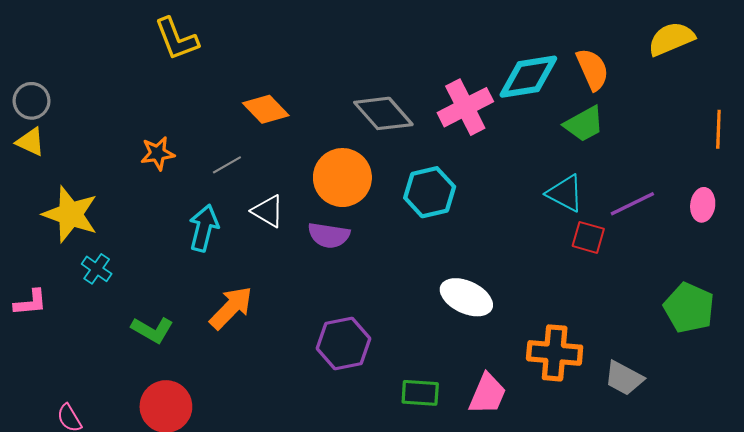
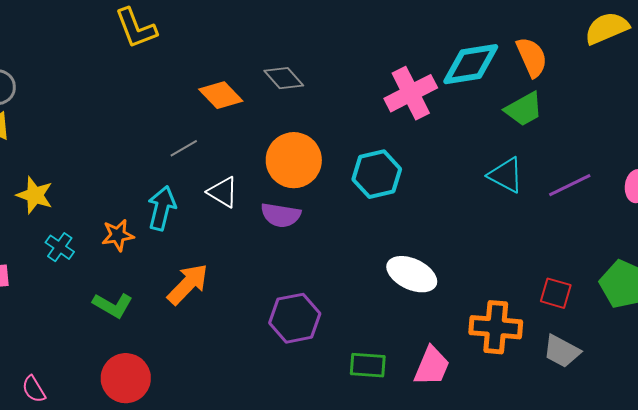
gray diamond: (383, 113) -> (284, 78), moved, size x0.7
orange star: (158, 153) -> (118, 235), moved
yellow star: (70, 214) -> (35, 195), size x0.7
red square: (588, 237) -> (556, 293), moved

